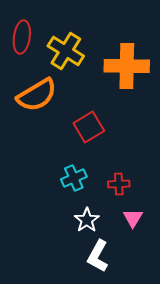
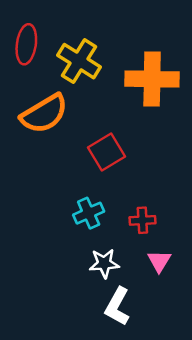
white star: (87, 220) -> (104, 263), turned 30

